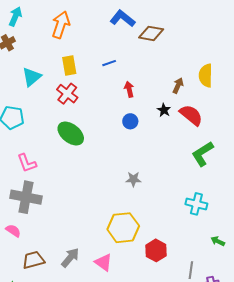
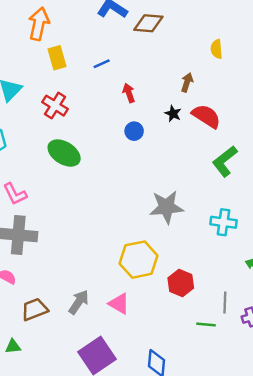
yellow rectangle: (69, 66) -> (57, 58), moved
yellow semicircle: (206, 76) -> (216, 49), moved, size x0.7
gray star: (133, 179) -> (167, 207), moved, size x1.8

